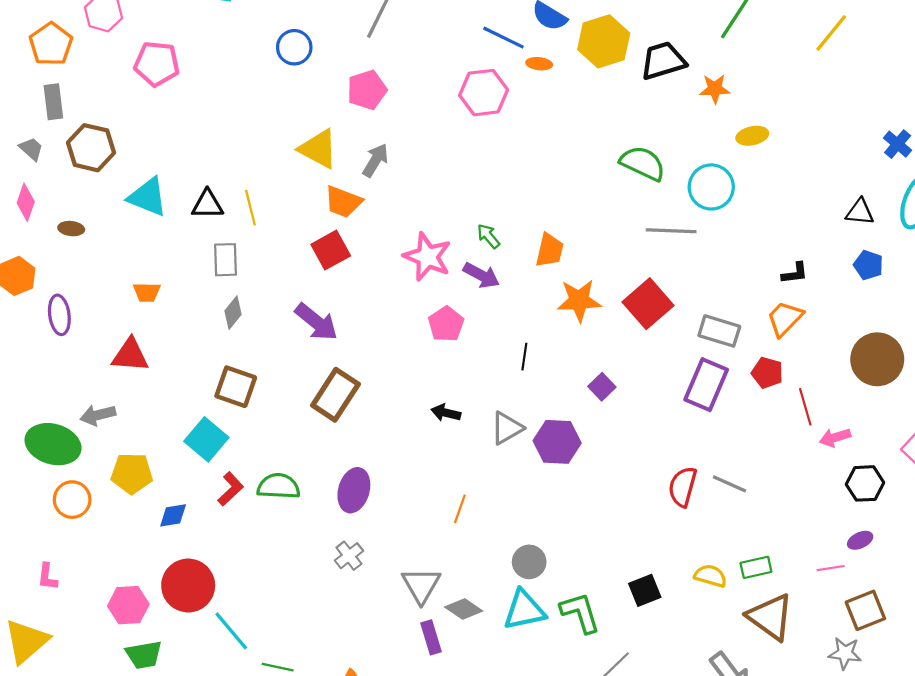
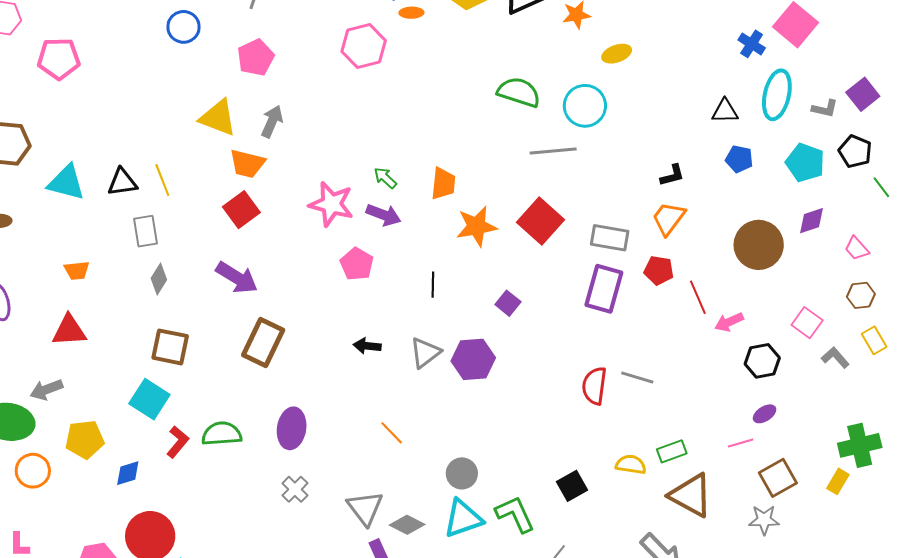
orange line: (460, 509) -> (392, 433), turned -56

